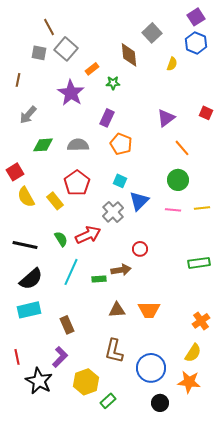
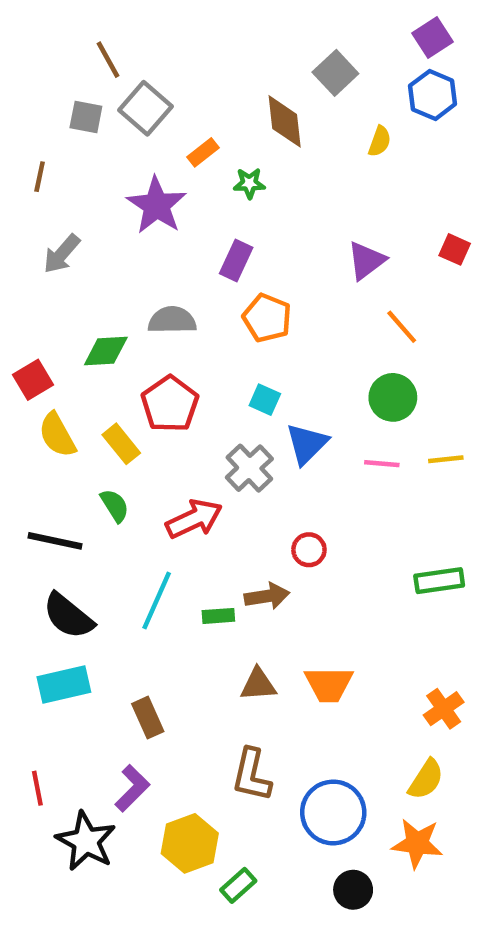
green diamond: (43, 145) -> (106, 351), moved
green semicircle: (61, 239) -> (115, 506), moved
black semicircle: (31, 279) -> (68, 616), turned 80

